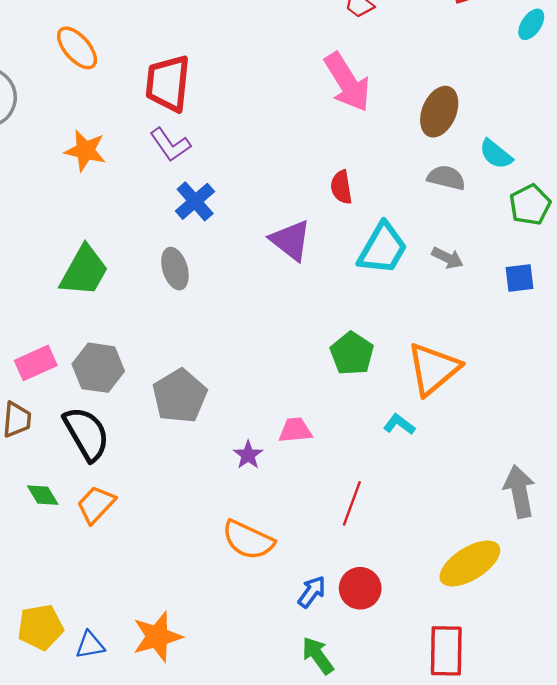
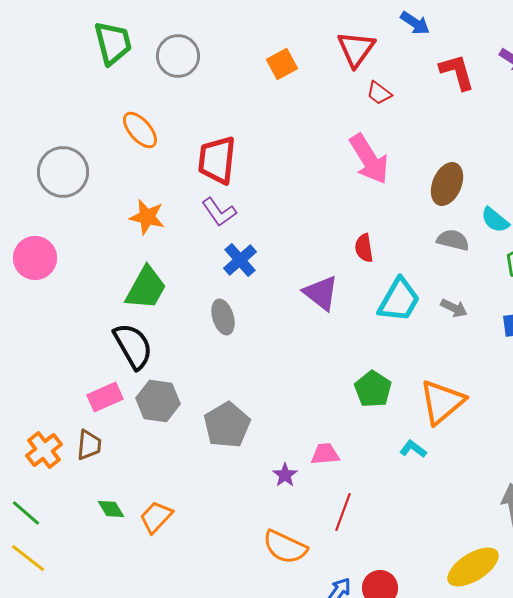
green trapezoid: (84, 271) -> (146, 288), moved
black semicircle: (86, 434) -> (133, 346), moved
red line: (352, 503) -> (343, 512), moved

